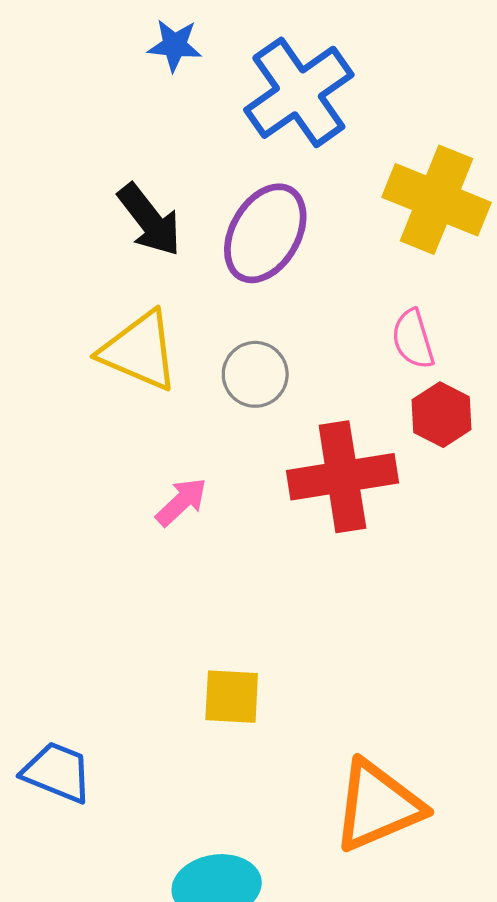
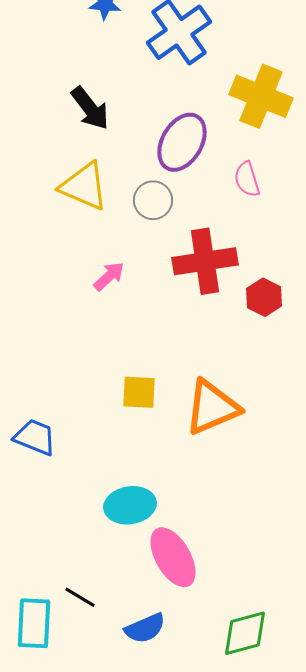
purple ellipse: (265, 233) -> (182, 142), moved
red hexagon: (442, 415) -> (264, 297), moved
orange triangle: (378, 806) -> (212, 407), moved

